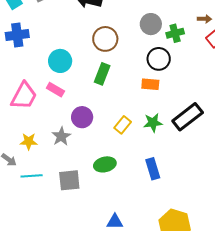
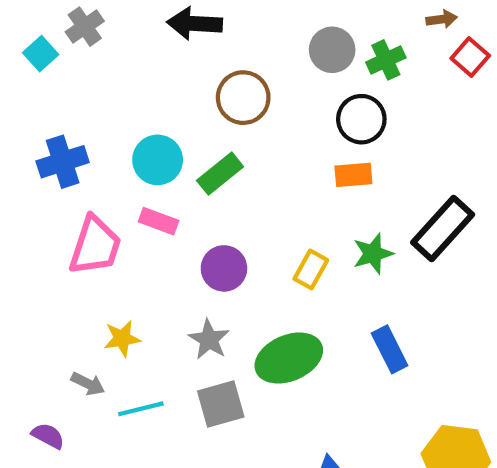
blue cross: (17, 35) -> (63, 162), moved
green rectangle: (102, 74) -> (220, 174), moved, turned 40
gray star: (61, 136) -> (209, 339), moved
green ellipse: (105, 164) -> (289, 358), size x1.4

